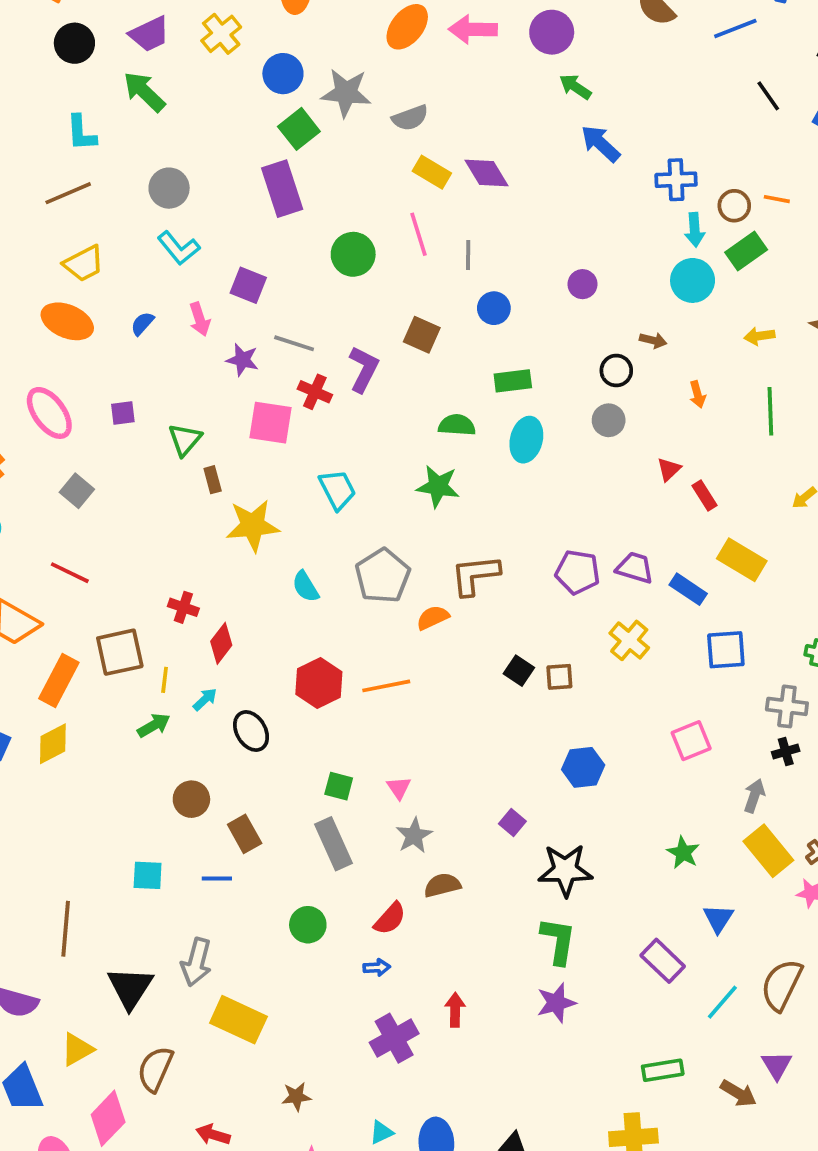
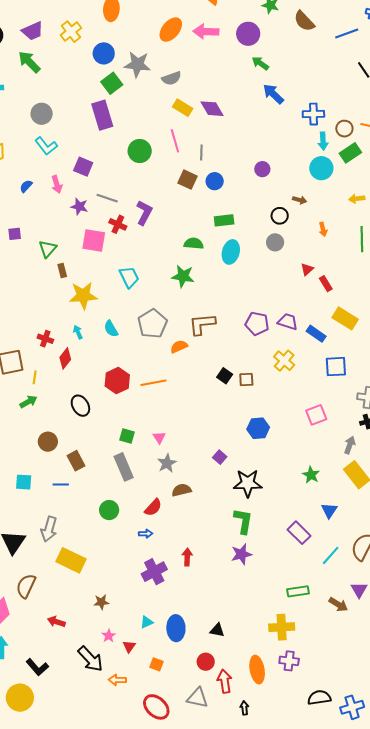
brown square: (422, 335) -> (187, 180), moved
cyan arrow: (205, 699) -> (78, 332), moved, turned -72

